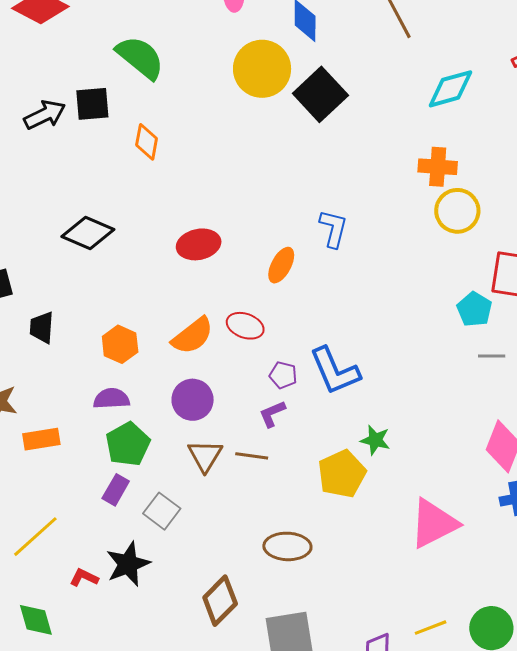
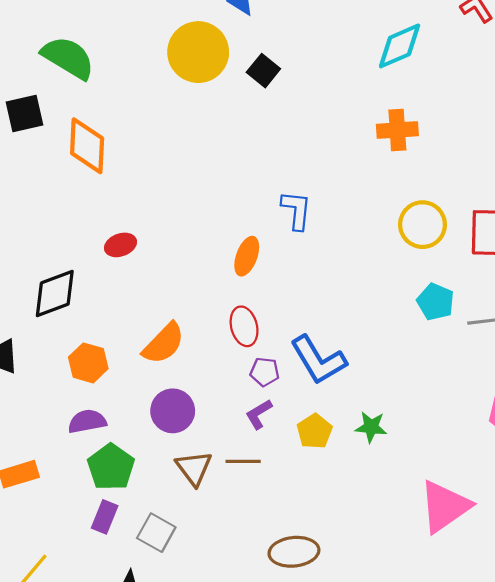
black square: (320, 94) -> (263, 71), size x0.6
orange diamond: (147, 142) -> (87, 146), size x1.5
yellow circle: (457, 211) -> (423, 225), moved
black diamond: (88, 233) -> (55, 294), moved, turned -36
red ellipse: (199, 244) -> (121, 245), moved, size x0.7
cyan pentagon: (474, 309) -> (436, 302), moved
red ellipse: (245, 326) -> (244, 326), moved, turned 63
yellow pentagon: (342, 474) -> (315, 431), moved, size x0.7

